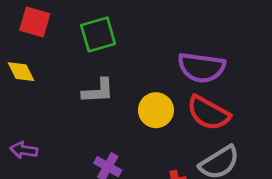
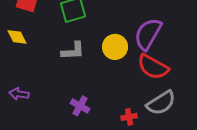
purple semicircle: (201, 67) -> (148, 34), turned 112
yellow circle: (156, 110) -> (115, 47), moved

